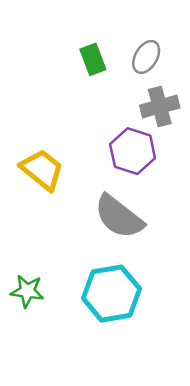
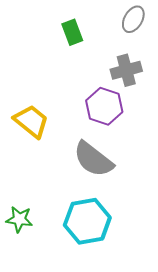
gray ellipse: (146, 57) -> (133, 19), moved

